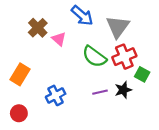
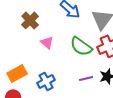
pink triangle: (59, 39) -> (47, 42), moved
orange rectangle: (20, 74) -> (17, 73), moved, turned 30

